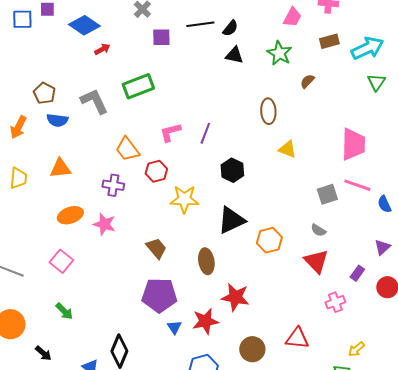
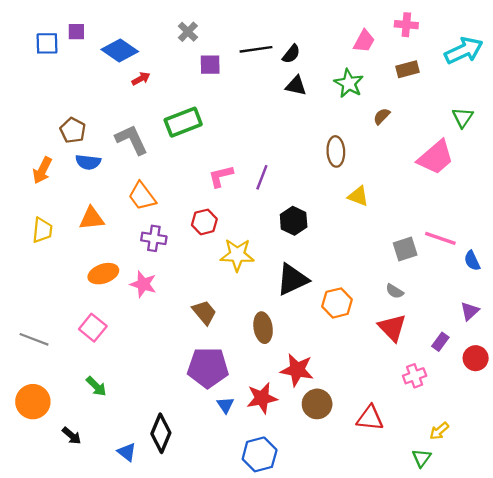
cyan arrow: (367, 48) -> (464, 50), moved
pink trapezoid: (353, 144) -> (436, 157), moved, turned 48
orange trapezoid: (127, 149) -> (142, 196), moved
brown circle: (252, 349) -> (317, 404), moved

